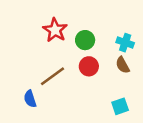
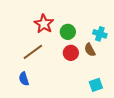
brown semicircle: (123, 65) -> (90, 50), moved
brown line: (53, 76) -> (33, 52), moved

